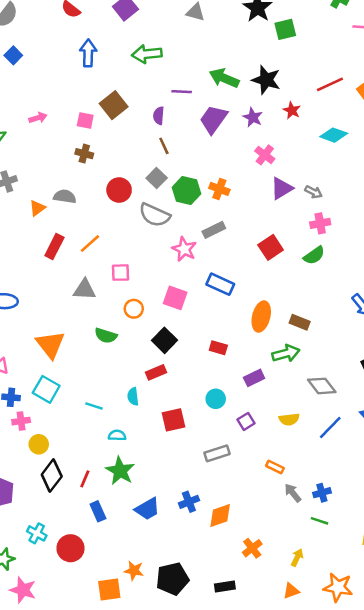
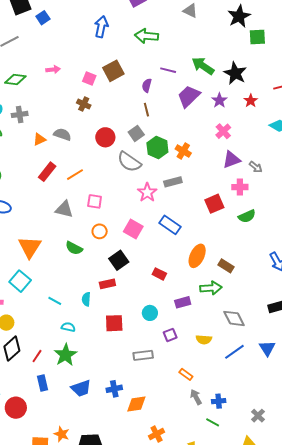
pink cross: (320, 223) -> (240, 187), moved

